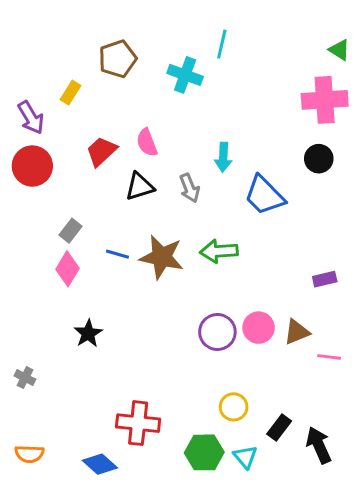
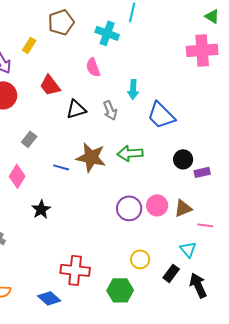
pink semicircle: (147, 142) -> (93, 67), moved
red trapezoid: (101, 151) -> (50, 85), turned -85
black circle: (319, 159) -> (183, 159), moved
blue line: (118, 254) -> (61, 167), moved
pink diamond: (68, 269) -> (17, 176), moved
cyan triangle: (245, 457) -> (188, 249), moved

